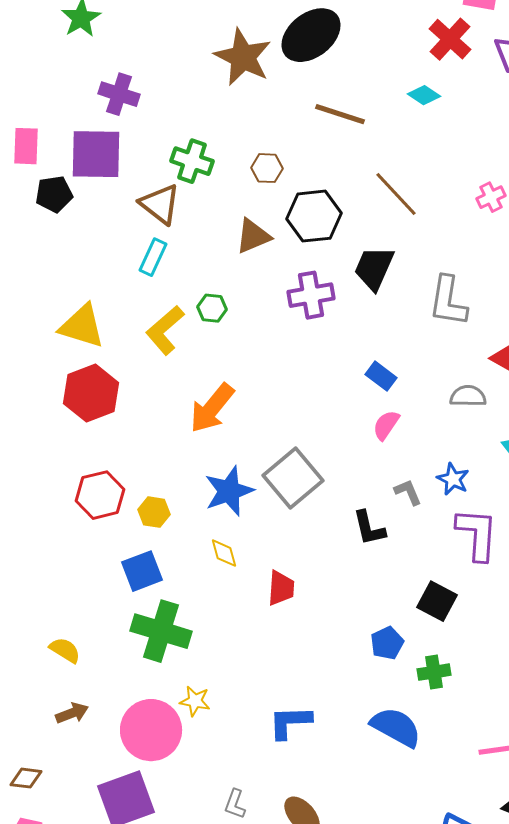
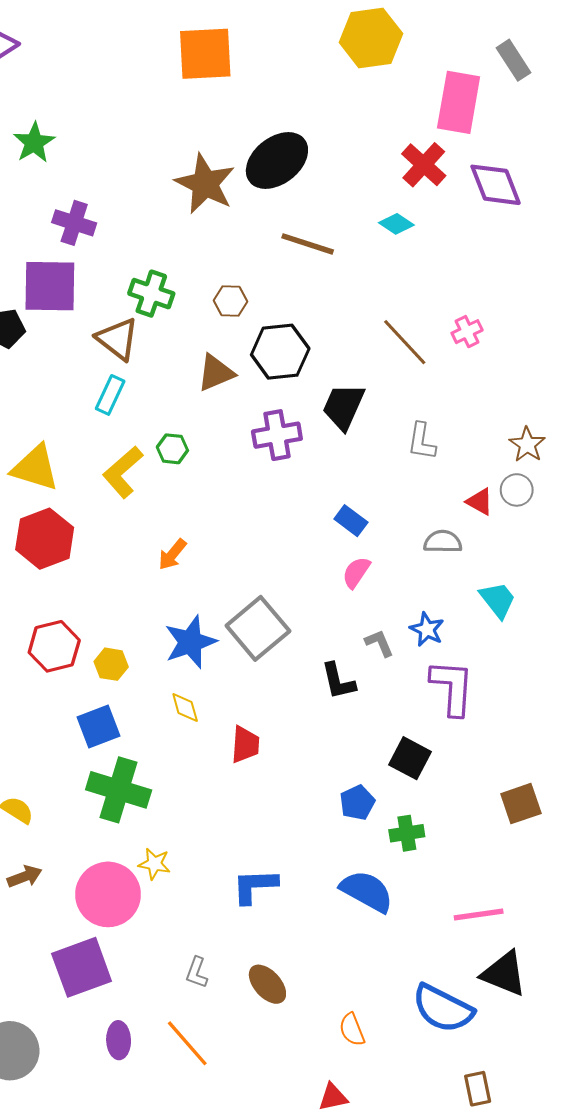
brown line: (396, 194) -> (405, 342), moved
gray L-shape: (448, 301) -> (422, 441), size x0.7
orange arrow: (212, 408) -> (172, 554), size x0.6

